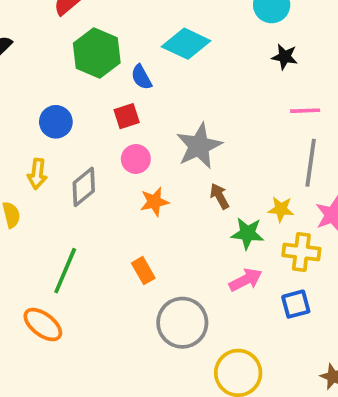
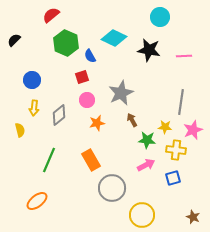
black star: (285, 57) -> (149, 50), moved, size x1.6
pink line: (305, 111) -> (184, 56), moved
blue circle: (56, 122) -> (32, 80), moved
orange rectangle: (143, 271) -> (91, 160), size x1.5
orange ellipse: (43, 325) -> (37, 201), moved, turned -75

